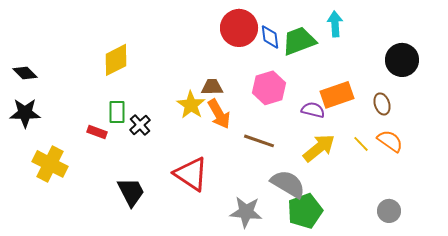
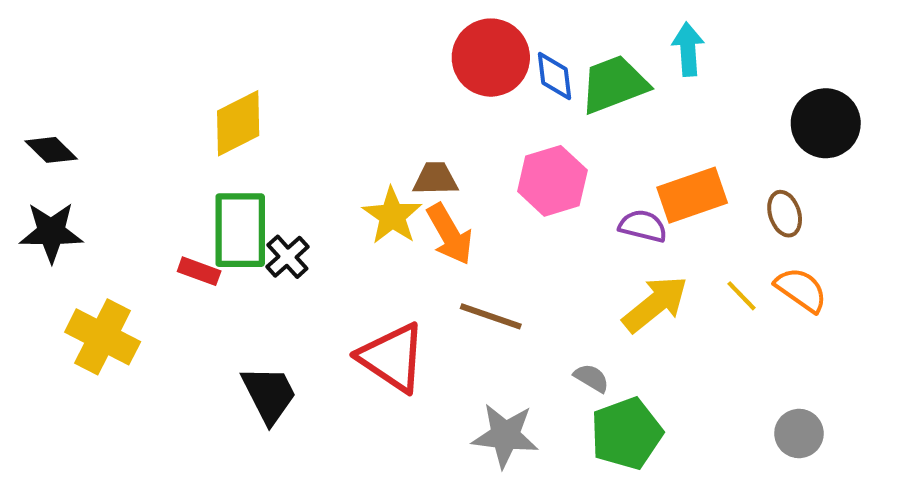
green rectangle: (117, 112) -> (240, 230), size x1.6
brown line: (259, 141) -> (491, 316), moved
gray semicircle: (288, 184) -> (591, 378), size x0.5

